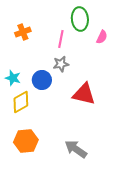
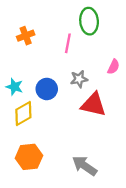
pink semicircle: (102, 37) -> (114, 67), moved
gray star: (61, 64) -> (79, 79), moved

